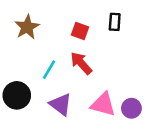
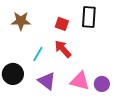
black rectangle: (115, 22) -> (89, 17), size x1.5
brown star: (27, 27) -> (21, 21), turned 30

